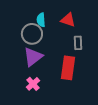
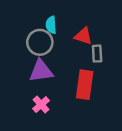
red triangle: (68, 20) -> (83, 36), moved
purple triangle: (33, 57) -> (41, 71), turned 30

